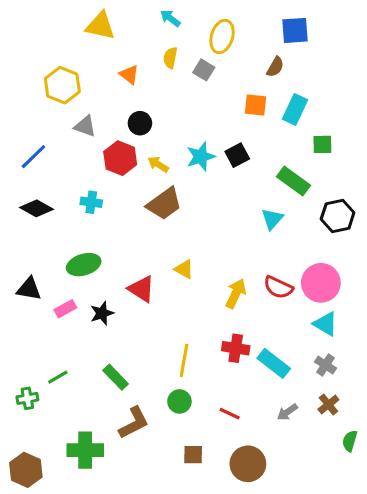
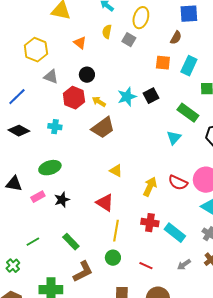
red triangle: (141, 289) -> (105, 203), moved
green cross: (27, 398) -> (13, 266), moved, turned -32

